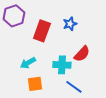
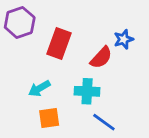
blue star: (70, 24) -> (124, 39), moved
red semicircle: (82, 54) -> (101, 58), moved

